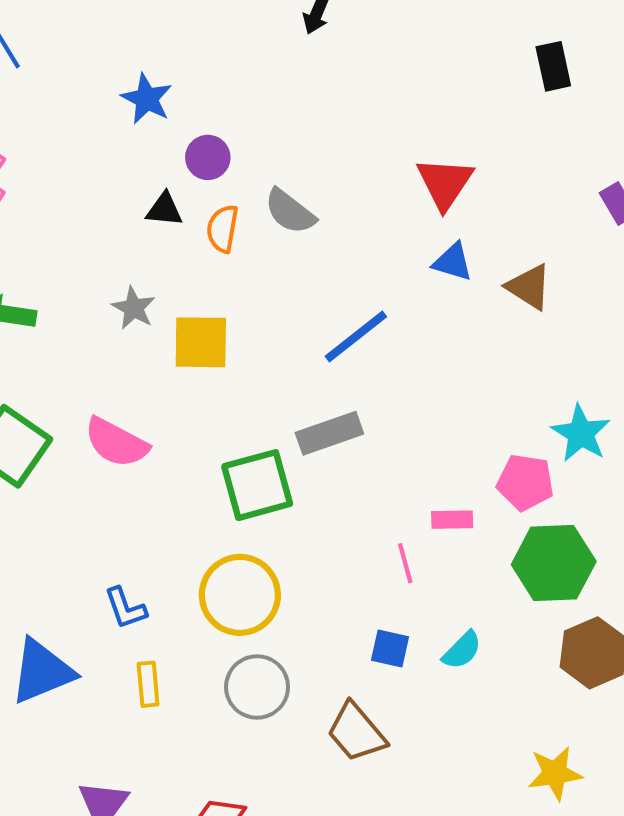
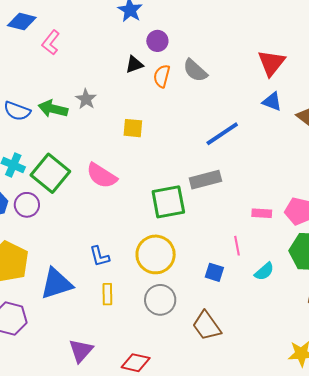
black triangle: (164, 210) -> (134, 64), turned -30
gray star: (134, 308) -> (86, 99), moved
yellow square: (201, 342) -> (133, 128), moved, size x0.7
pink rectangle: (452, 520) -> (262, 213), moved
blue square: (390, 648) -> (214, 272), moved
cyan semicircle: (462, 650) -> (264, 271), moved

